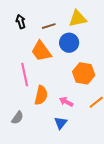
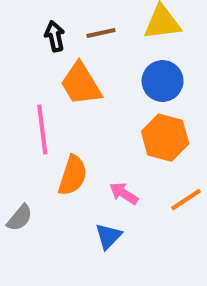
black arrow: (21, 22) -> (55, 36), moved
blue circle: (69, 43) -> (163, 81), moved

